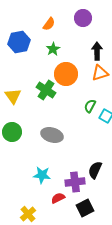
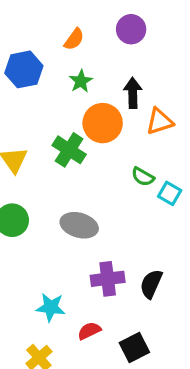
black arrow: (97, 51) -> (133, 93), moved
green semicircle: (90, 106) -> (143, 177), turned -88
cyan star: (42, 175) -> (51, 307), moved
purple cross: (75, 182) -> (108, 279), moved

